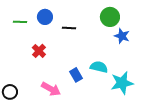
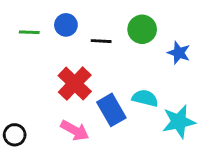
green circle: (110, 17) -> (142, 29), moved
red cross: (39, 51) -> (75, 84), moved, size x1.6
blue rectangle: (76, 75) -> (111, 110), size x1.5

